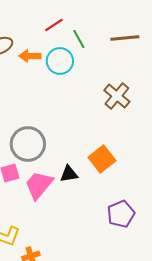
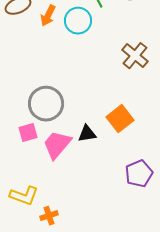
orange arrow: (30, 56) -> (48, 16), turned -65

